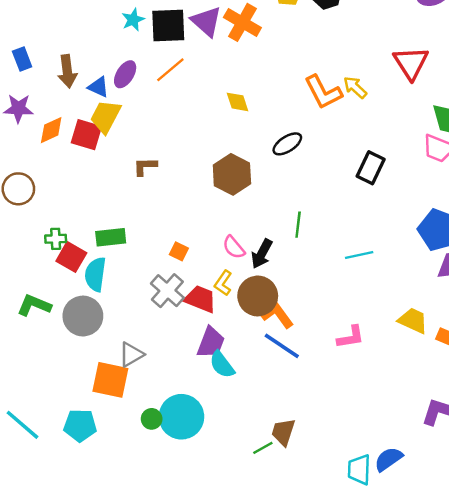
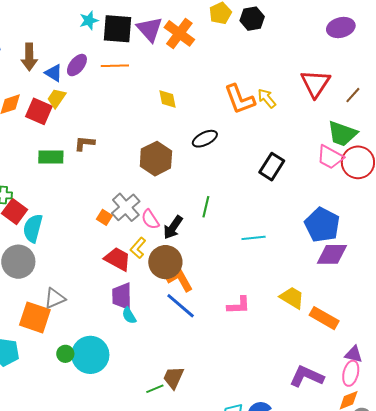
orange line: (170, 70) -> (115, 66), turned 32
yellow trapezoid: (105, 116) -> (56, 98), size x0.7
green rectangle: (111, 237) -> (51, 157), moved
gray cross: (167, 291) -> (126, 207), moved
purple trapezoid: (211, 343) -> (122, 296), turned 152
cyan semicircle: (222, 365) -> (129, 316), size x0.7

